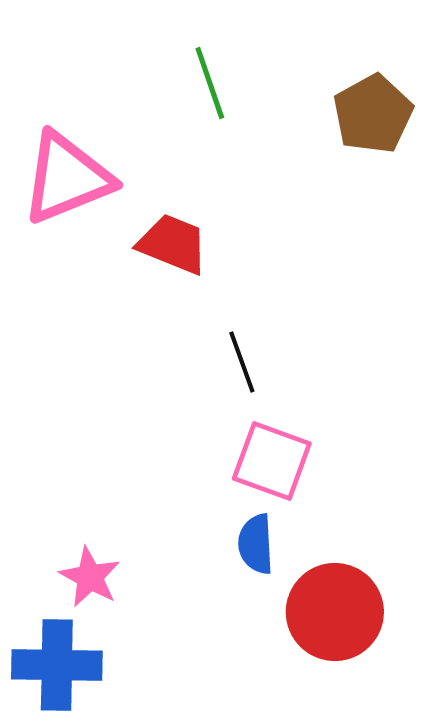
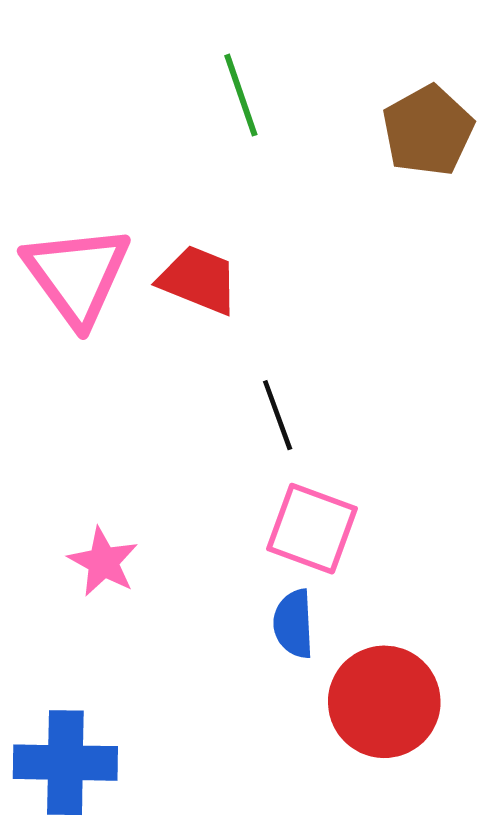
pink triangle: (67, 178) -> (77, 275), moved, turned -44
pink star: (90, 577) -> (103, 562), moved

